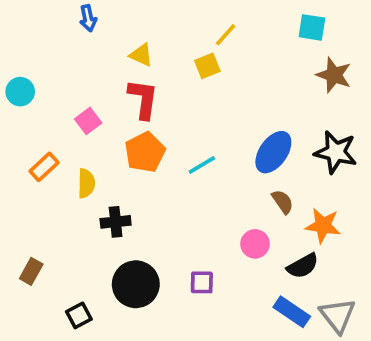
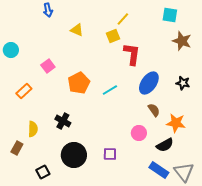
red L-shape: (143, 99) -> (132, 54), moved
black star: (336, 152) -> (183, 83), size x0.6
yellow semicircle: (86, 183) -> (33, 129), moved
black cross: (116, 222) -> (63, 121), turned 35

